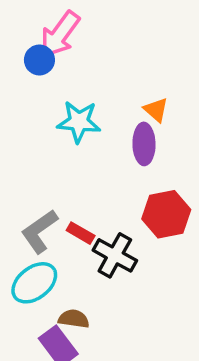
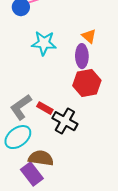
red hexagon: (166, 214) -> (87, 83), moved
brown semicircle: (74, 319) -> (41, 158), size x1.4

